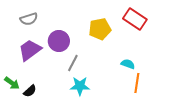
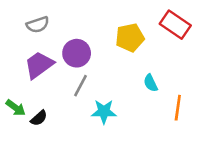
gray line: (73, 63) -> (80, 86), moved
cyan semicircle: (128, 64) -> (151, 83), moved, turned -136

